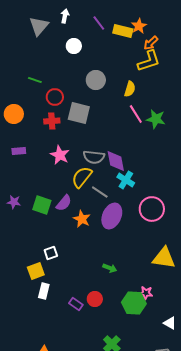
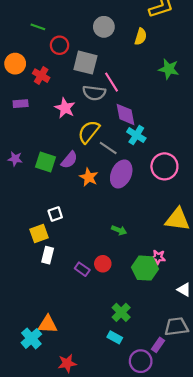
pink line: (136, 114) -> (111, 82), moved
red cross: (52, 121) -> (41, 76), moved, turned 35
gray semicircle: (94, 157) -> (94, 93), moved

